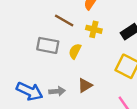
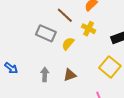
blue arrow: (30, 91) -> (11, 68), moved, size x0.6
gray arrow: (57, 91) -> (45, 74), turned -96

